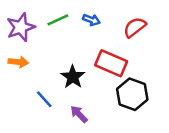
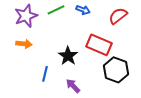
blue line: (44, 99) -> (45, 74), turned 56

